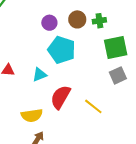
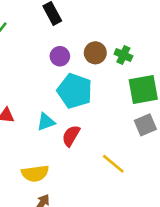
green cross: (99, 21) -> (123, 55), turned 32
red semicircle: (60, 97) -> (71, 136), moved, size x0.7

